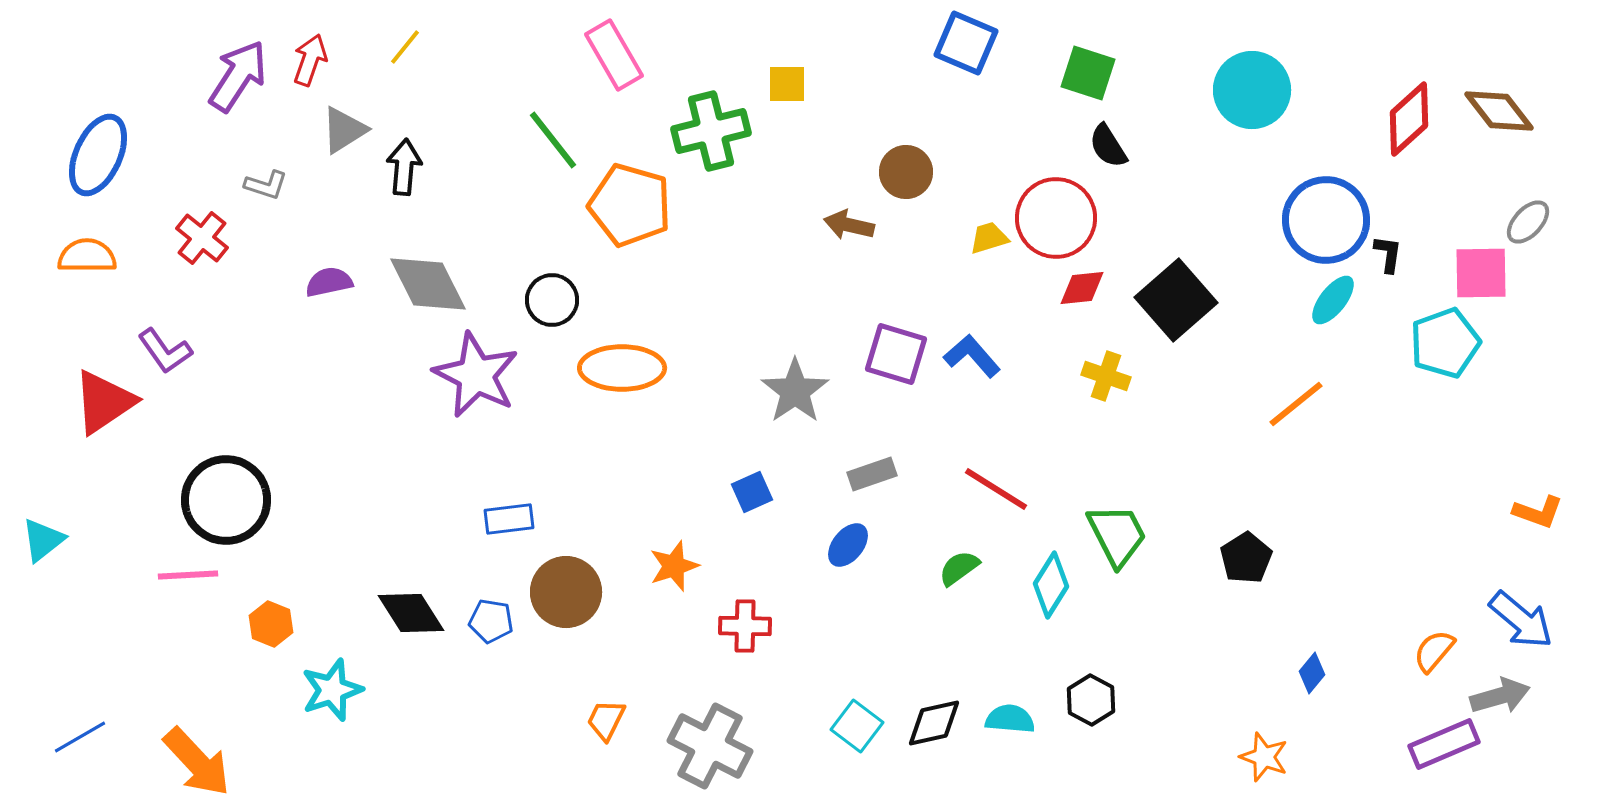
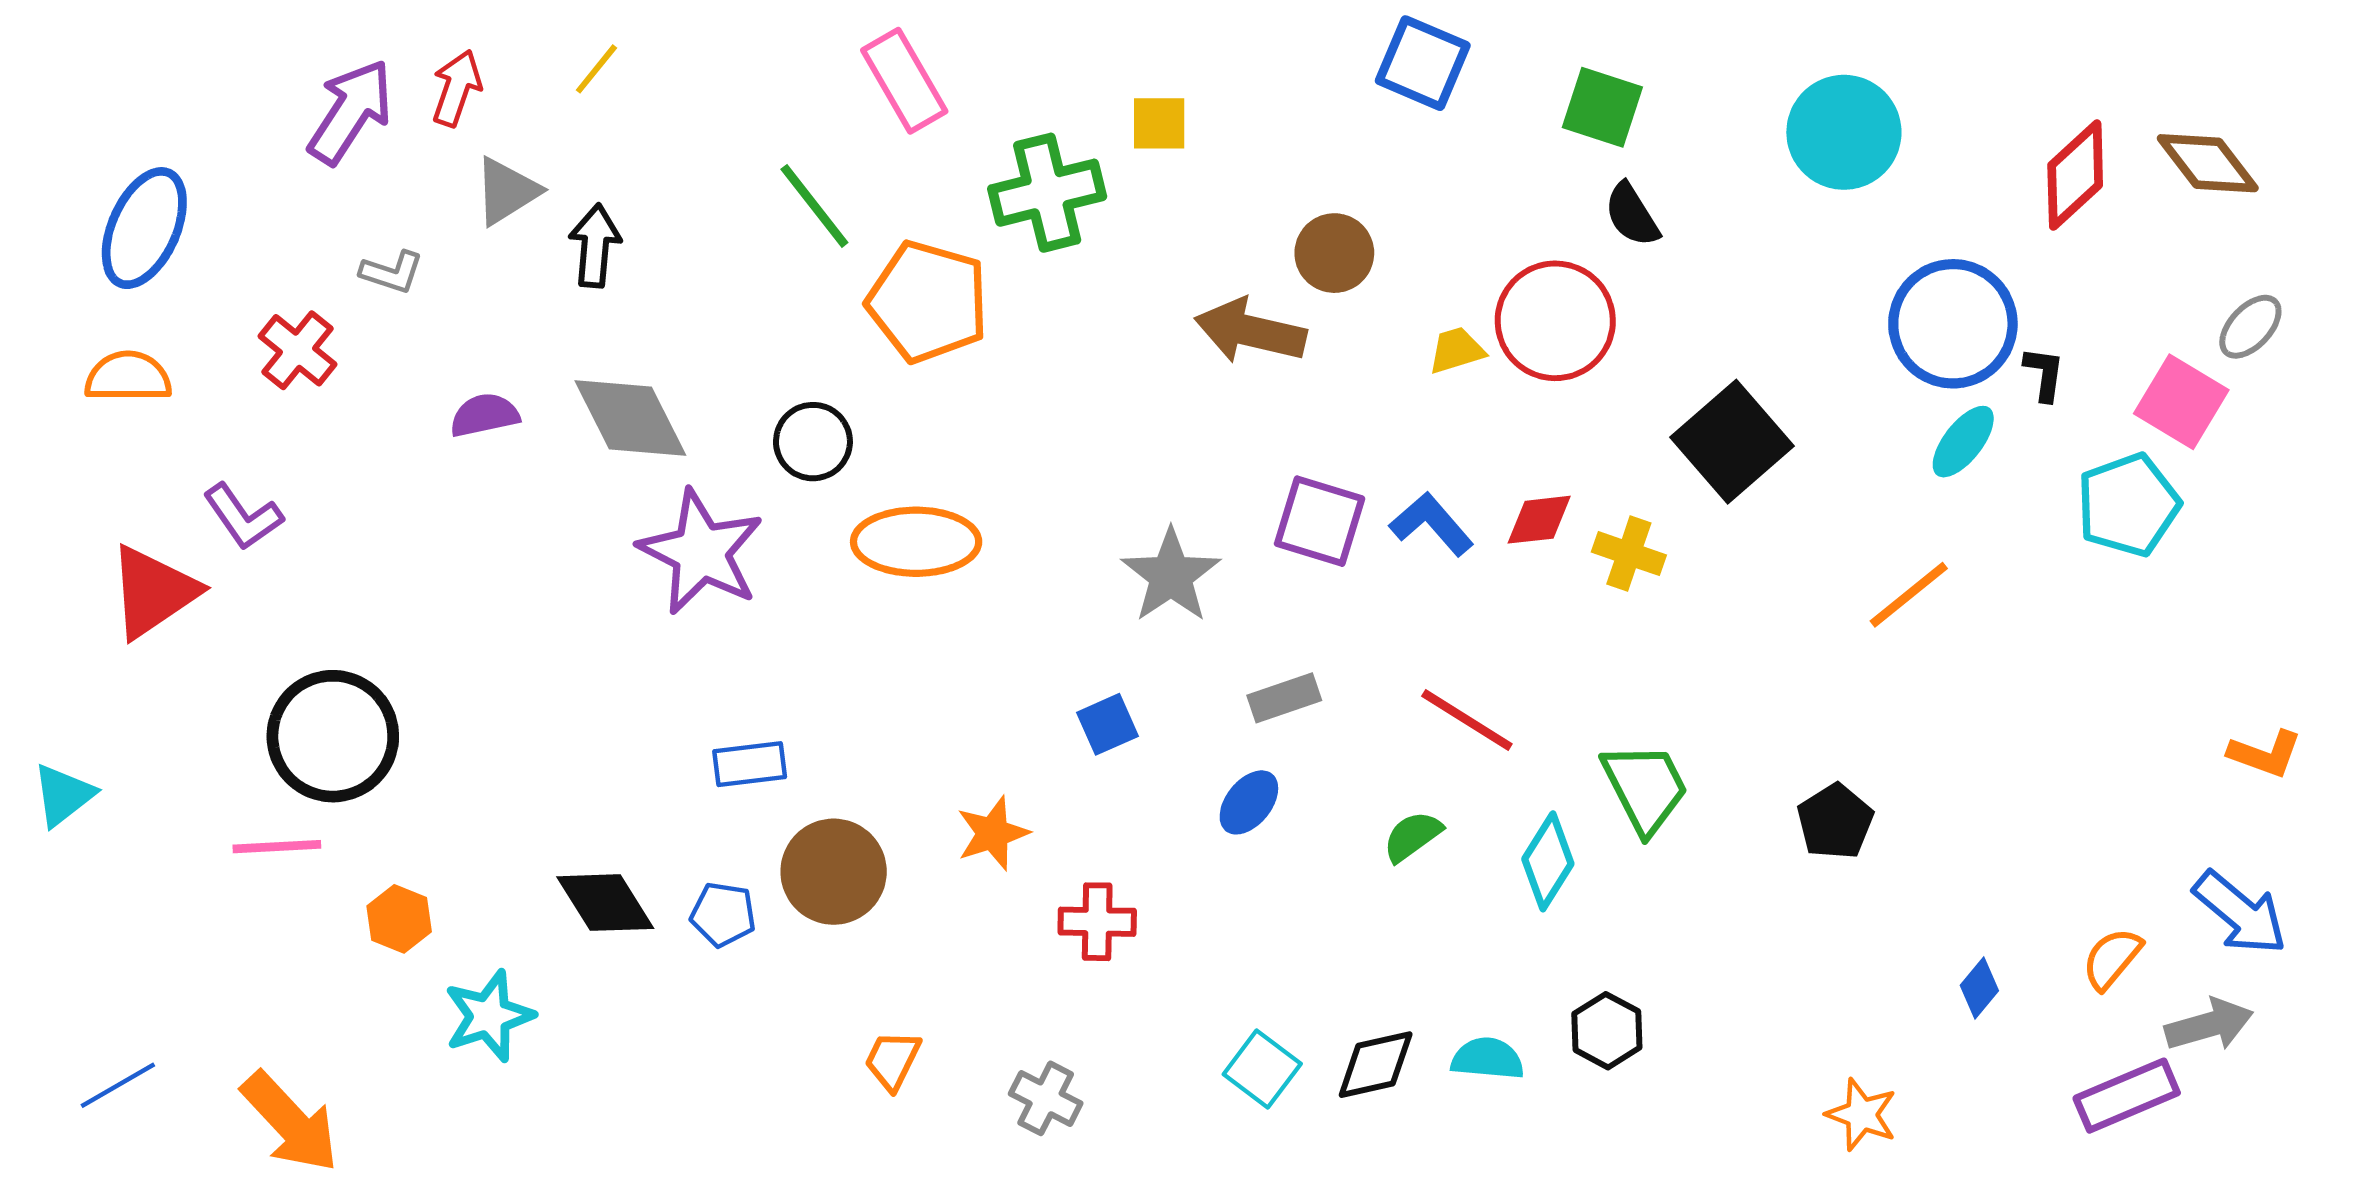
brown arrow: (849, 225) -> (1250, 331), size x1.5
pink square: (1481, 273) -> (2181, 402), turned 32
red diamond: (1082, 288) -> (1539, 520), moved
blue diamond: (1312, 673) -> (1979, 988), moved
gray cross: (710, 746) -> (1046, 1098), size x0.6

